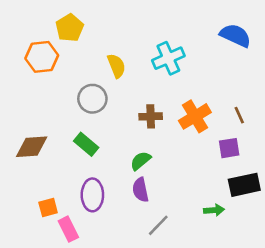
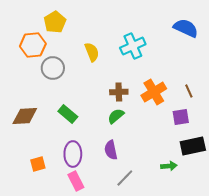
gray circle: (92, 99) -> (53, 68), moved
green semicircle: (141, 161) -> (116, 116), moved
pink rectangle: (68, 229) -> (76, 181), moved

